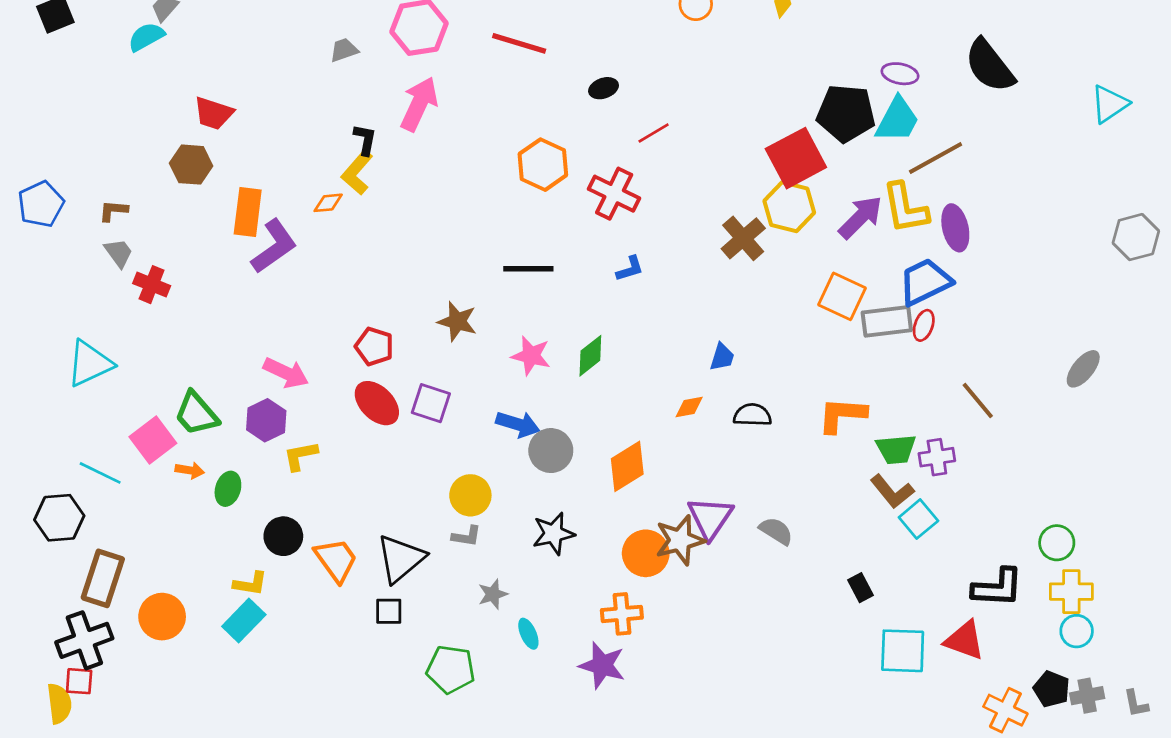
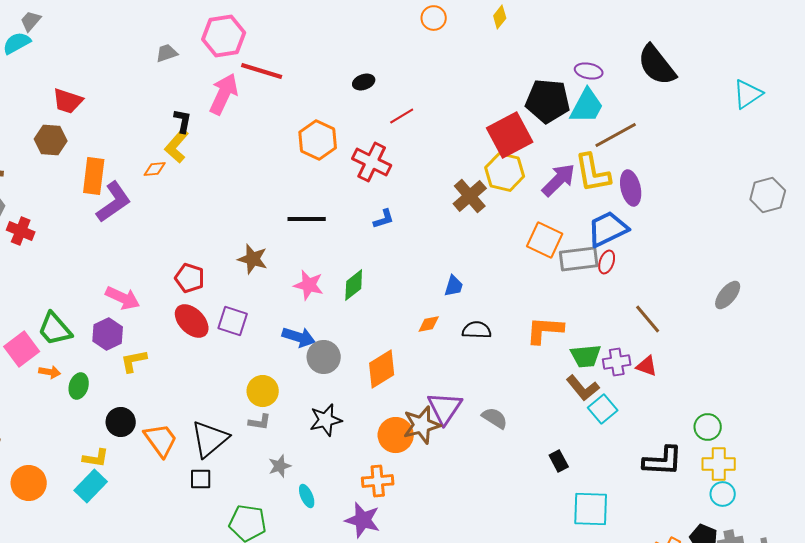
red line: (519, 43) -> (262, 71), moved
red triangle: (965, 640) -> (647, 366), moved, size x0.7

